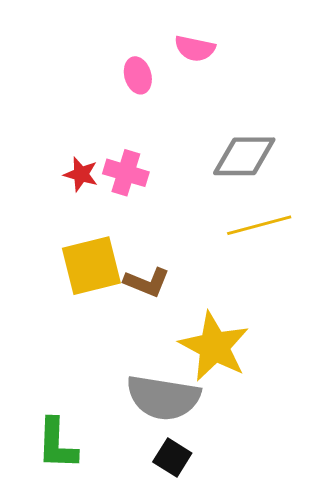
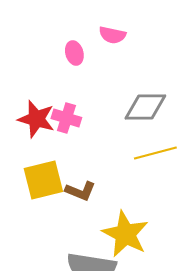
red star: (81, 174) -> (36, 119), size x1.6

